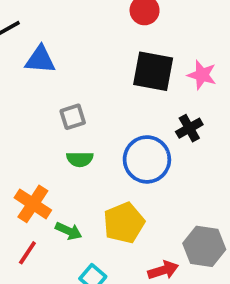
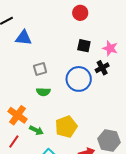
black square: (153, 71) -> (84, 46), size x0.6
black cross: (189, 128) -> (102, 68), moved
blue circle: (147, 159) -> (79, 79), moved

